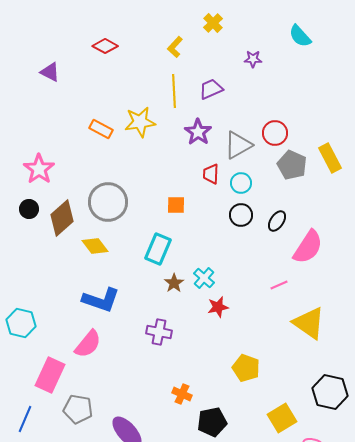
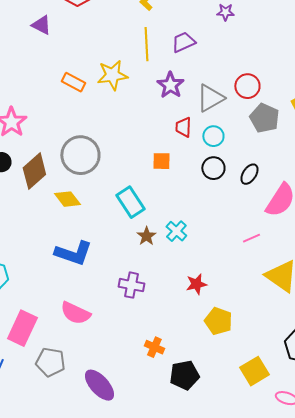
purple triangle: (50, 72) -> (41, 25), moved
orange square: (176, 205) -> (161, 161), moved
cyan rectangle: (158, 249) -> (130, 202), turned -56
red star: (218, 307) -> (196, 284), moved
pink semicircle: (88, 344) -> (75, 313), moved, turned 76

